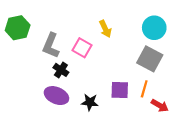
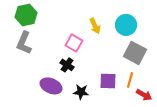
green hexagon: (18, 28) -> (26, 15), moved
cyan circle: (154, 28) -> (126, 25), moved
gray L-shape: (51, 46) -> (24, 43), moved
black cross: (61, 70) -> (67, 65), moved

